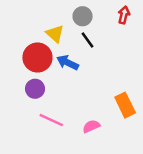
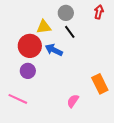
yellow triangle: (55, 34) -> (44, 27), turned -49
pink line: (51, 120) -> (18, 99), moved
pink semicircle: (91, 126) -> (73, 101), turned -32

